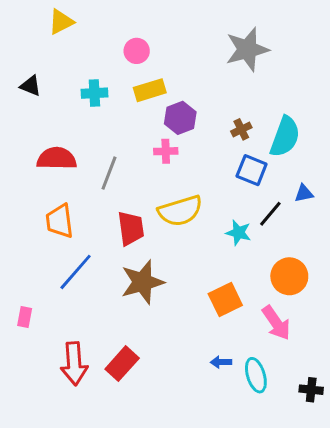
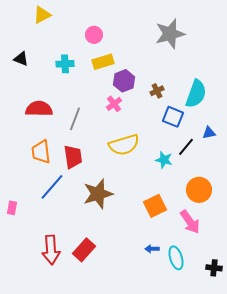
brown cross: (241, 129) -> (157, 91), moved
pink cross: (166, 151) -> (114, 104), turned -35
red trapezoid: (131, 228) -> (73, 157), moved
pink rectangle: (25, 317) -> (12, 208), moved

